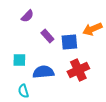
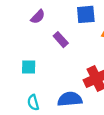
blue square: (69, 42) -> (86, 14), moved
blue semicircle: (43, 72) -> (70, 99), moved

